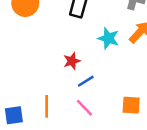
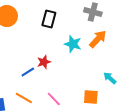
blue line: (86, 81) -> (28, 72), moved
orange line: (47, 106) -> (24, 98), turned -60

